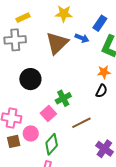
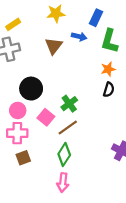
brown triangle: (57, 43) -> (54, 46), size x0.7
pink square: (48, 114) -> (46, 117), moved
brown line: (81, 123) -> (68, 127), moved
pink circle: (31, 133) -> (18, 110), moved

